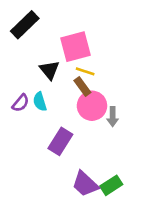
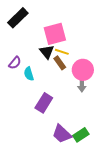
black triangle: (49, 70) -> (47, 52), moved
purple semicircle: (21, 103) -> (15, 63), moved
pink circle: (92, 106) -> (83, 70), moved

